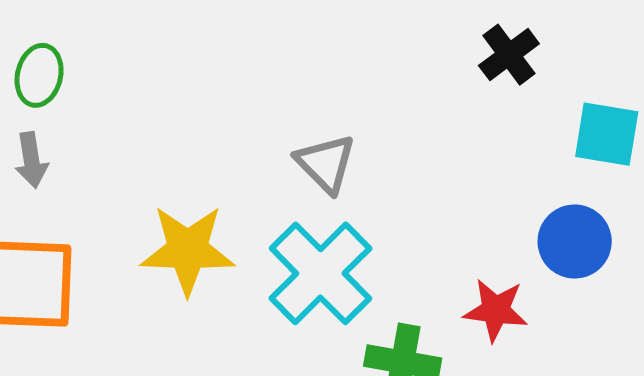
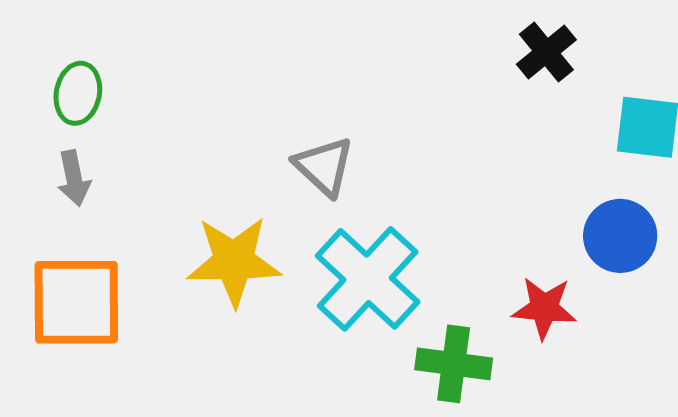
gray triangle: (326, 163) -> (324, 166), moved

